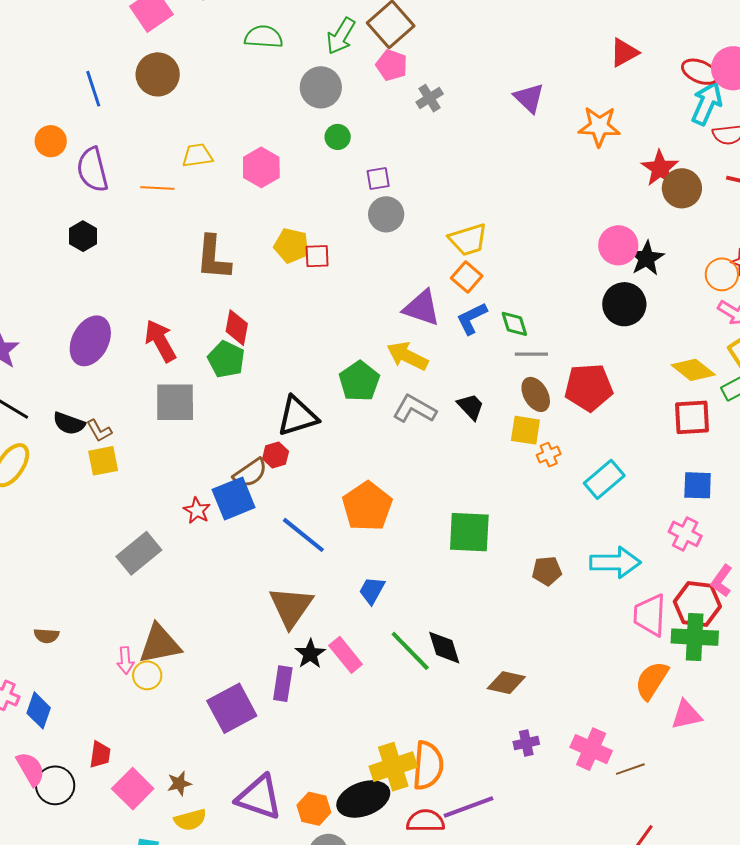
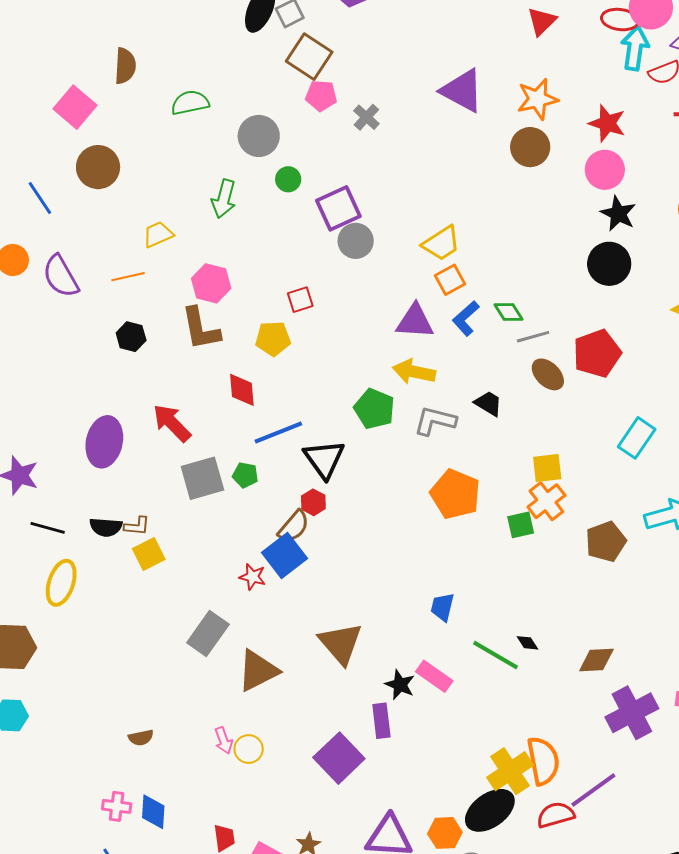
green arrow: (341, 36) -> (224, 199), moved
purple triangle: (529, 98) -> (462, 91), size x1.4
pink hexagon: (261, 167) -> (211, 283), moved
purple square: (378, 178) -> (338, 208), size x1.8
brown circle: (682, 188) -> (530, 147), moved
black hexagon: (83, 236) -> (131, 337), moved
pink circle: (618, 245) -> (605, 170), moved
yellow pentagon: (291, 246) -> (273, 339), moved
orange square: (467, 277) -> (450, 280), turned 36
green pentagon: (226, 359) -> (245, 475), moved, size x0.7
black triangle: (298, 416) -> (324, 459), turned -33
yellow square: (525, 430) -> (547, 468), moved
brown L-shape: (99, 431) -> (137, 526), turned -40
orange cross: (549, 455) -> (546, 501), moved, size x1.6
orange pentagon: (367, 506) -> (455, 494), moved
green square: (469, 532) -> (521, 525), size x0.6
blue line: (303, 535) -> (278, 432), moved, turned -45
brown pentagon: (547, 571) -> (606, 542), size x1.4
brown triangle: (291, 607) -> (341, 643), moved
brown triangle: (160, 644) -> (258, 671), moved
black diamond: (444, 648) -> (527, 643), size x0.6
purple cross: (526, 743) -> (632, 713), size x2.0

